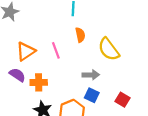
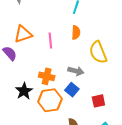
orange cross: (39, 82) -> (47, 76), moved
red square: (123, 100) -> (98, 101), turned 32

